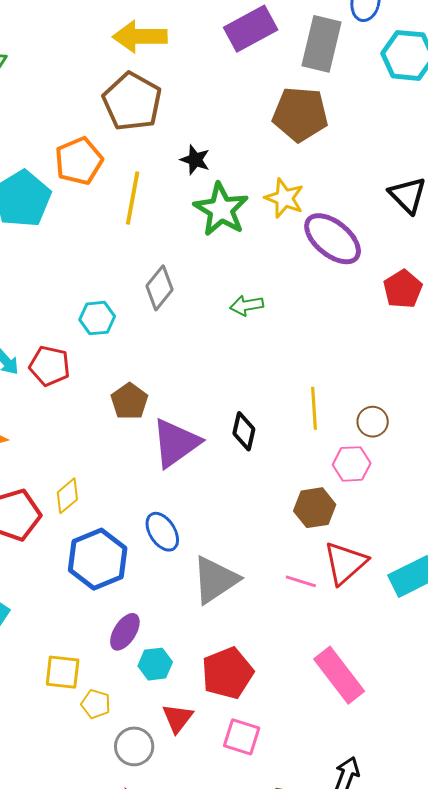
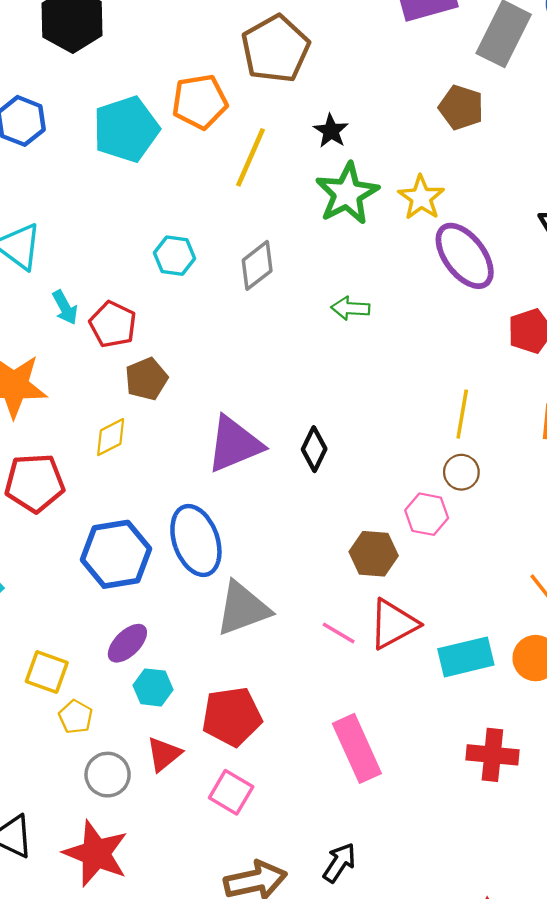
brown pentagon: (300, 114) -> (461, 107), size x0.7
cyan hexagon: (97, 318) -> (174, 256), moved
brown pentagon: (129, 401) -> (146, 379), moved
yellow line: (314, 408) -> (462, 414), moved
yellow diamond: (67, 496) -> (111, 437), moved
blue ellipse: (162, 532) -> (196, 540), size x1.5

